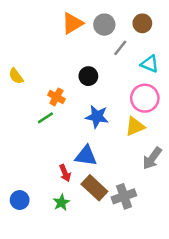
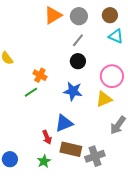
gray line: (120, 48) -> (78, 40), moved
cyan triangle: (150, 64) -> (116, 36), moved
black circle: (88, 76) -> (78, 61), moved
blue triangle: (86, 156) -> (64, 123), turned -30
brown rectangle: (94, 188) -> (71, 149), turned -30

